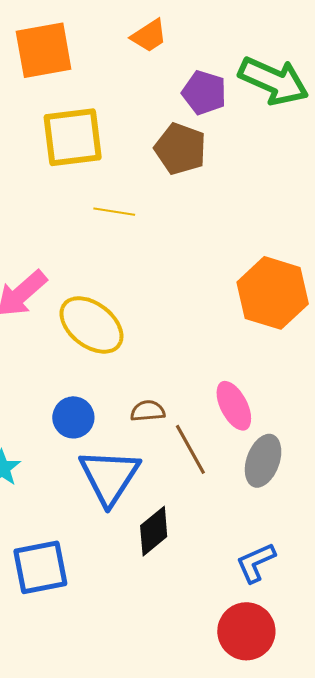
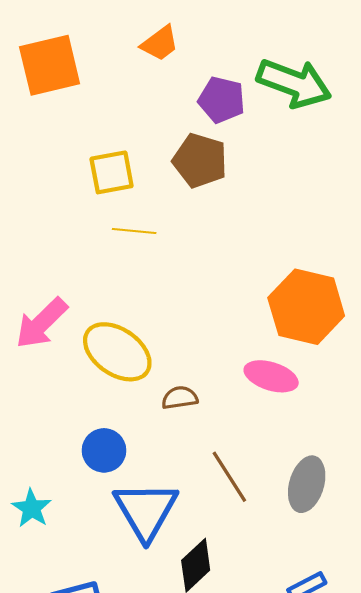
yellow square: (73, 137) -> (112, 172), moved, size x0.7
pink ellipse: (234, 406) -> (271, 376), moved, turned -42
brown semicircle: (148, 411) -> (180, 398), moved

